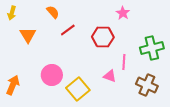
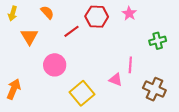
orange semicircle: (53, 12) -> (47, 12), moved
red hexagon: (103, 37) -> (97, 17), moved
green cross: (152, 48) -> (158, 41), moved, size x0.7
pink circle: (52, 75) -> (55, 65), moved

